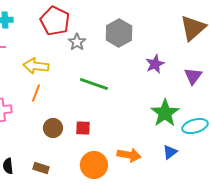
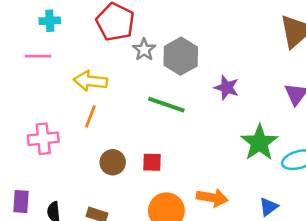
gray hexagon: (119, 33) -> (181, 56), moved
purple star: (155, 64) -> (227, 88), moved, turned -30
blue triangle: (170, 152) -> (269, 207), moved

